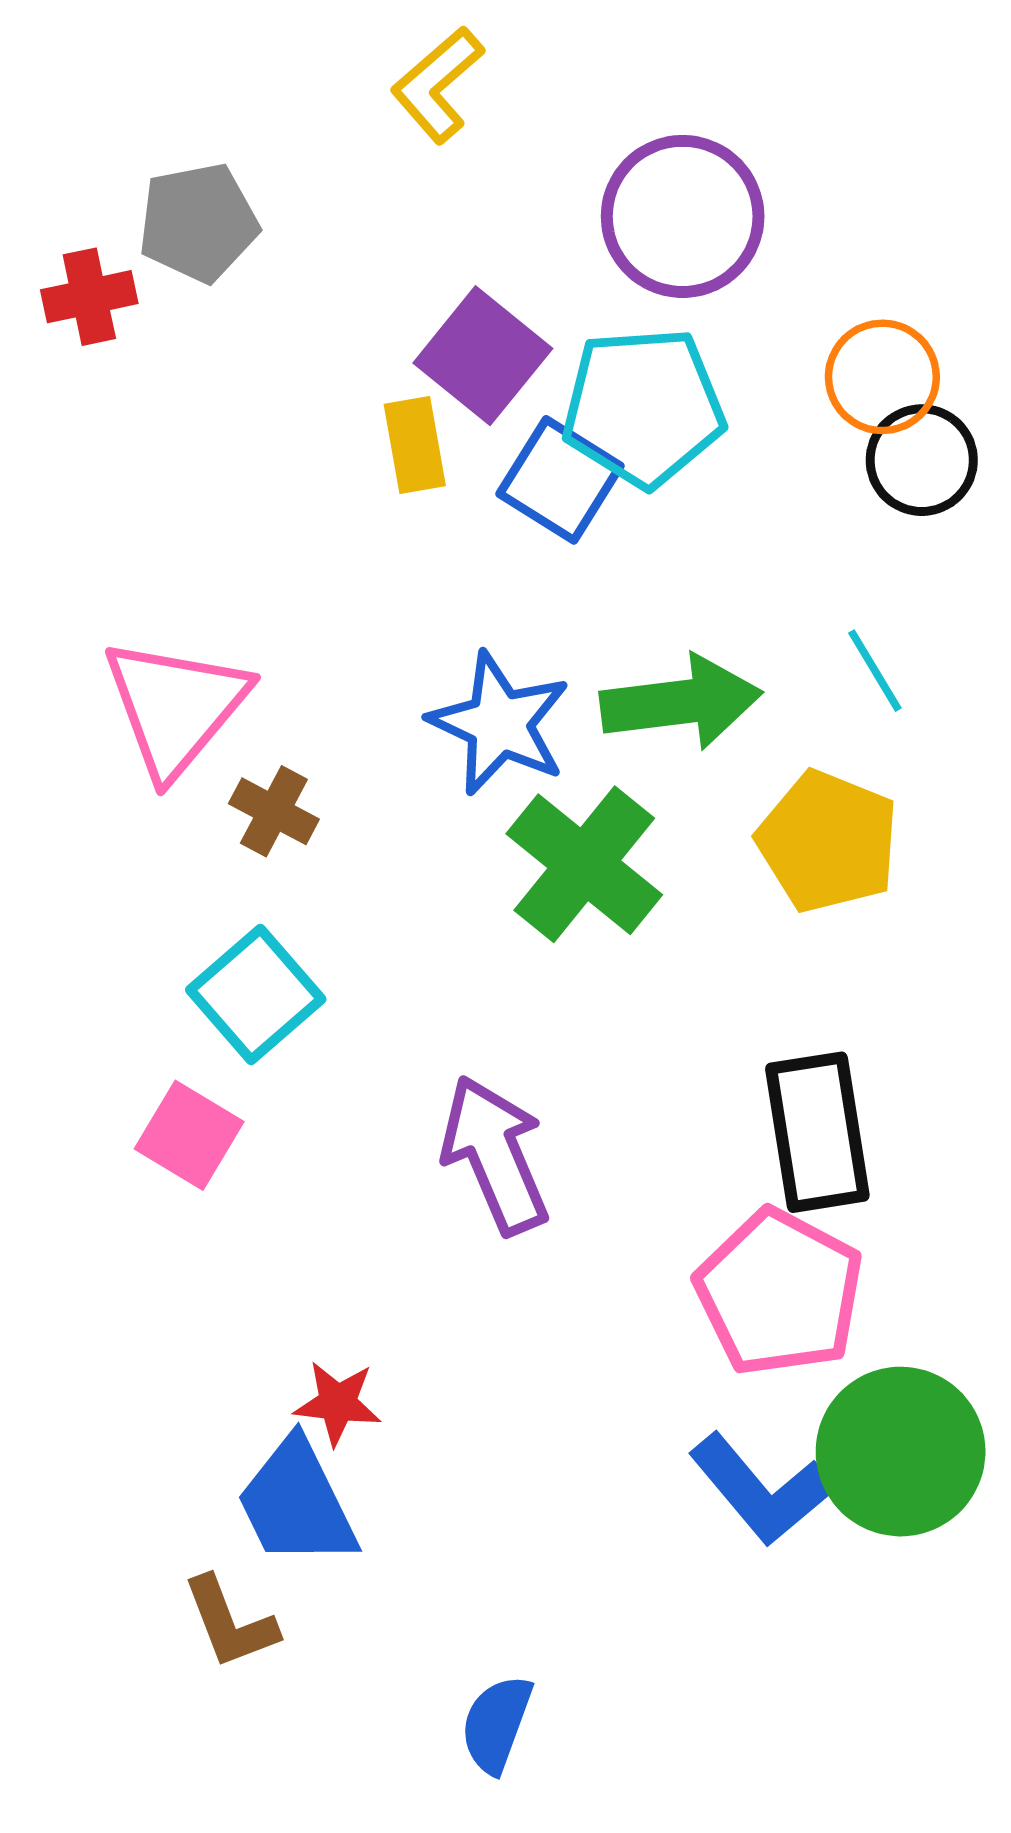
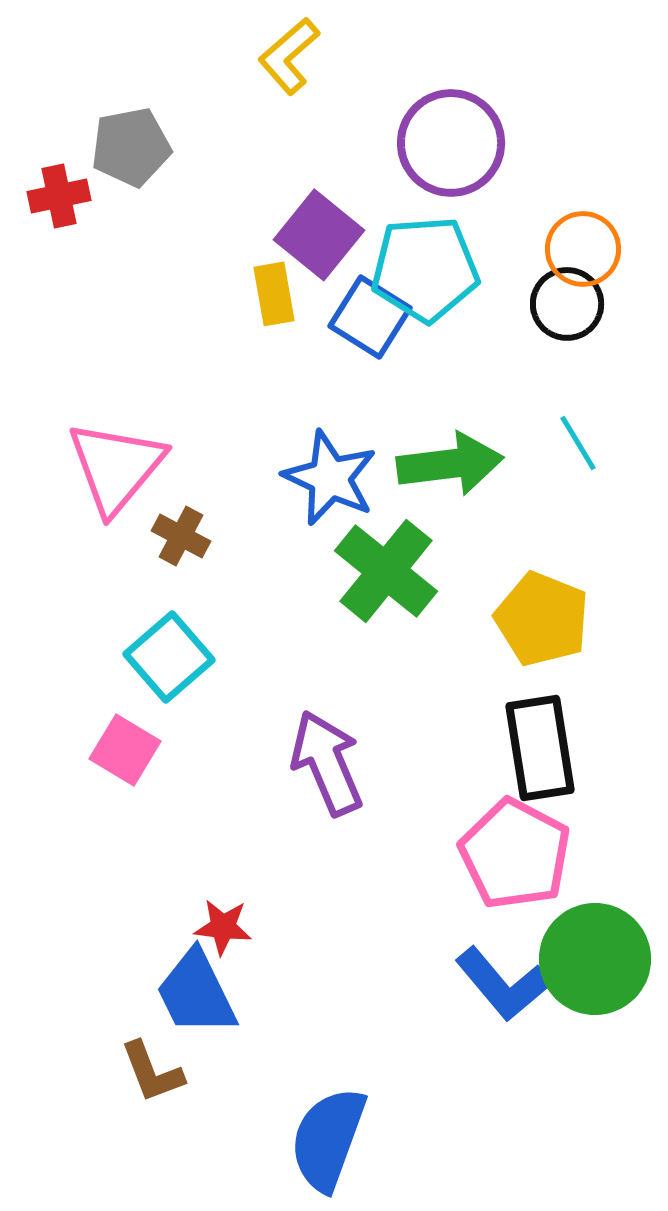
black circle: (922, 460) -> (567, 304), moved
yellow pentagon: (828, 842) -> (542, 619), moved
blue semicircle: (496, 1724) -> (328, 1139), size x1.6

